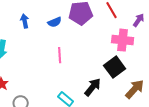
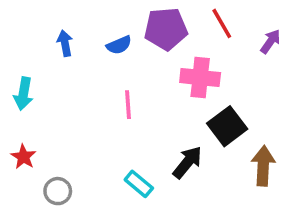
pink cross: (123, 40) -> (200, 78), moved
brown arrow: (135, 89) -> (263, 166), turned -40

